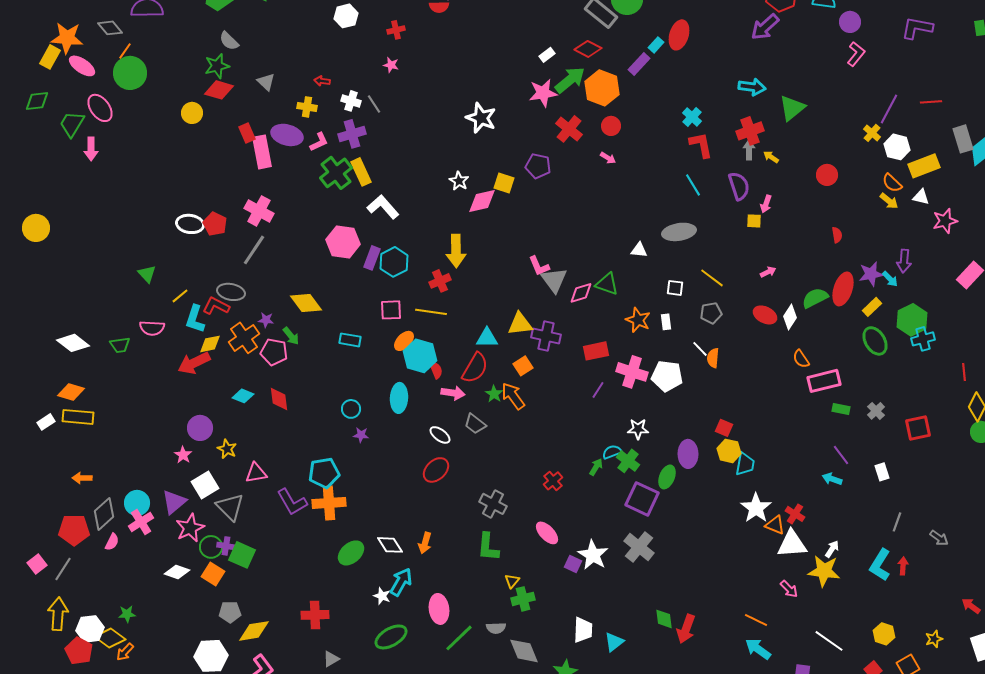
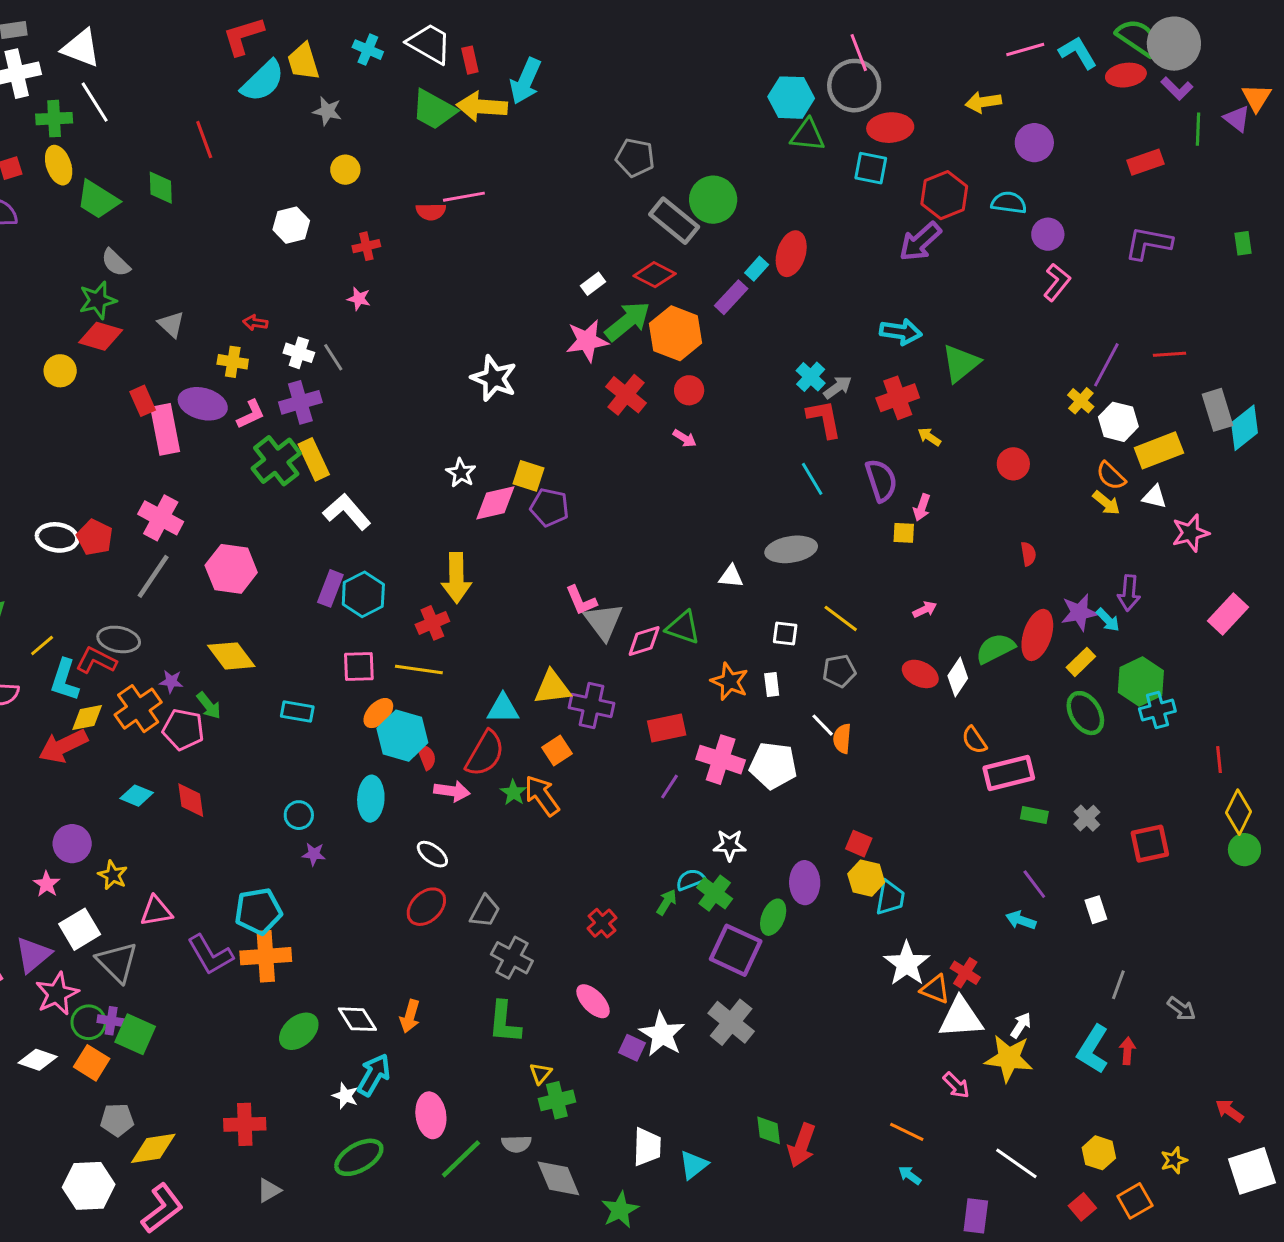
gray arrow: (749, 150) -> (838, 387), moved, turned 54
purple pentagon: (538, 166) -> (549, 507), moved
pink hexagon: (343, 242) -> (231, 569), moved
gray trapezoid: (475, 424) -> (485, 911), moved, turned -100
cyan arrow: (758, 649) -> (910, 1175), size x0.6

